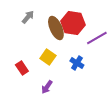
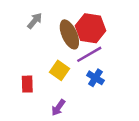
purple line: (97, 38) -> (89, 54), moved
red rectangle: (22, 68) -> (27, 84), turned 32

